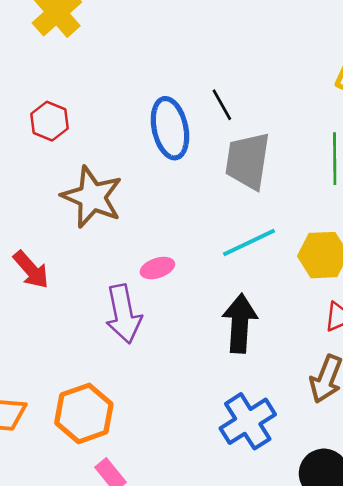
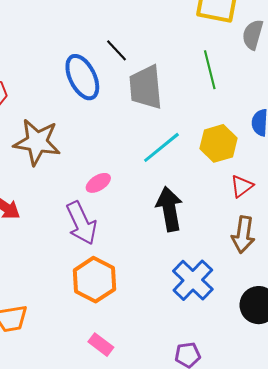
orange hexagon: (84, 413) -> (95, 280), moved

